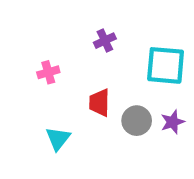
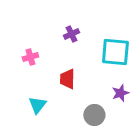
gray circle: (137, 121) -> (94, 115), moved

